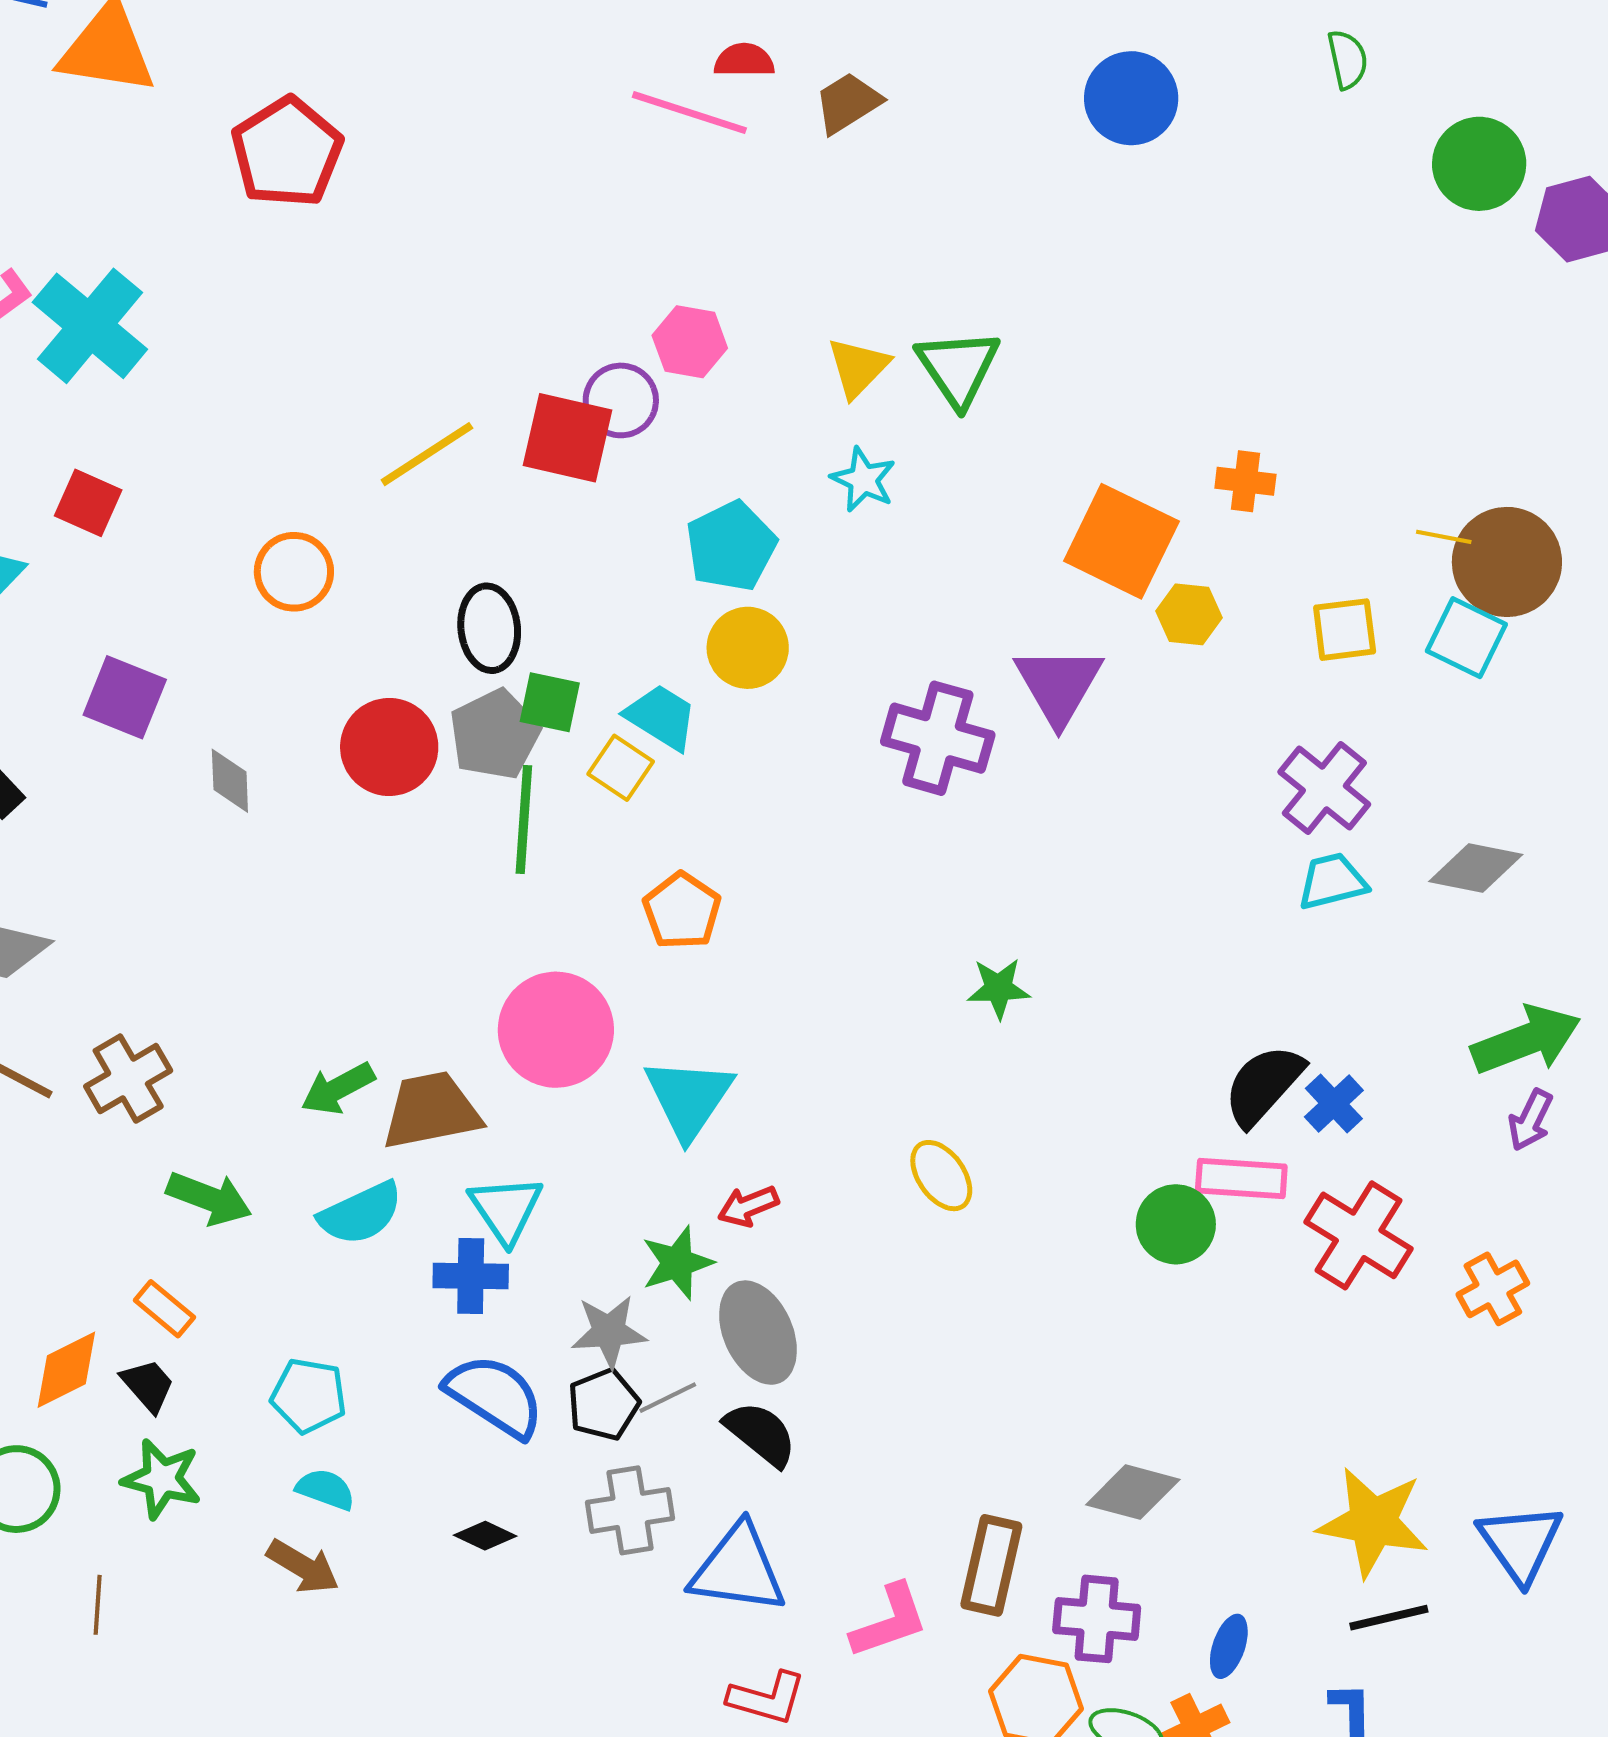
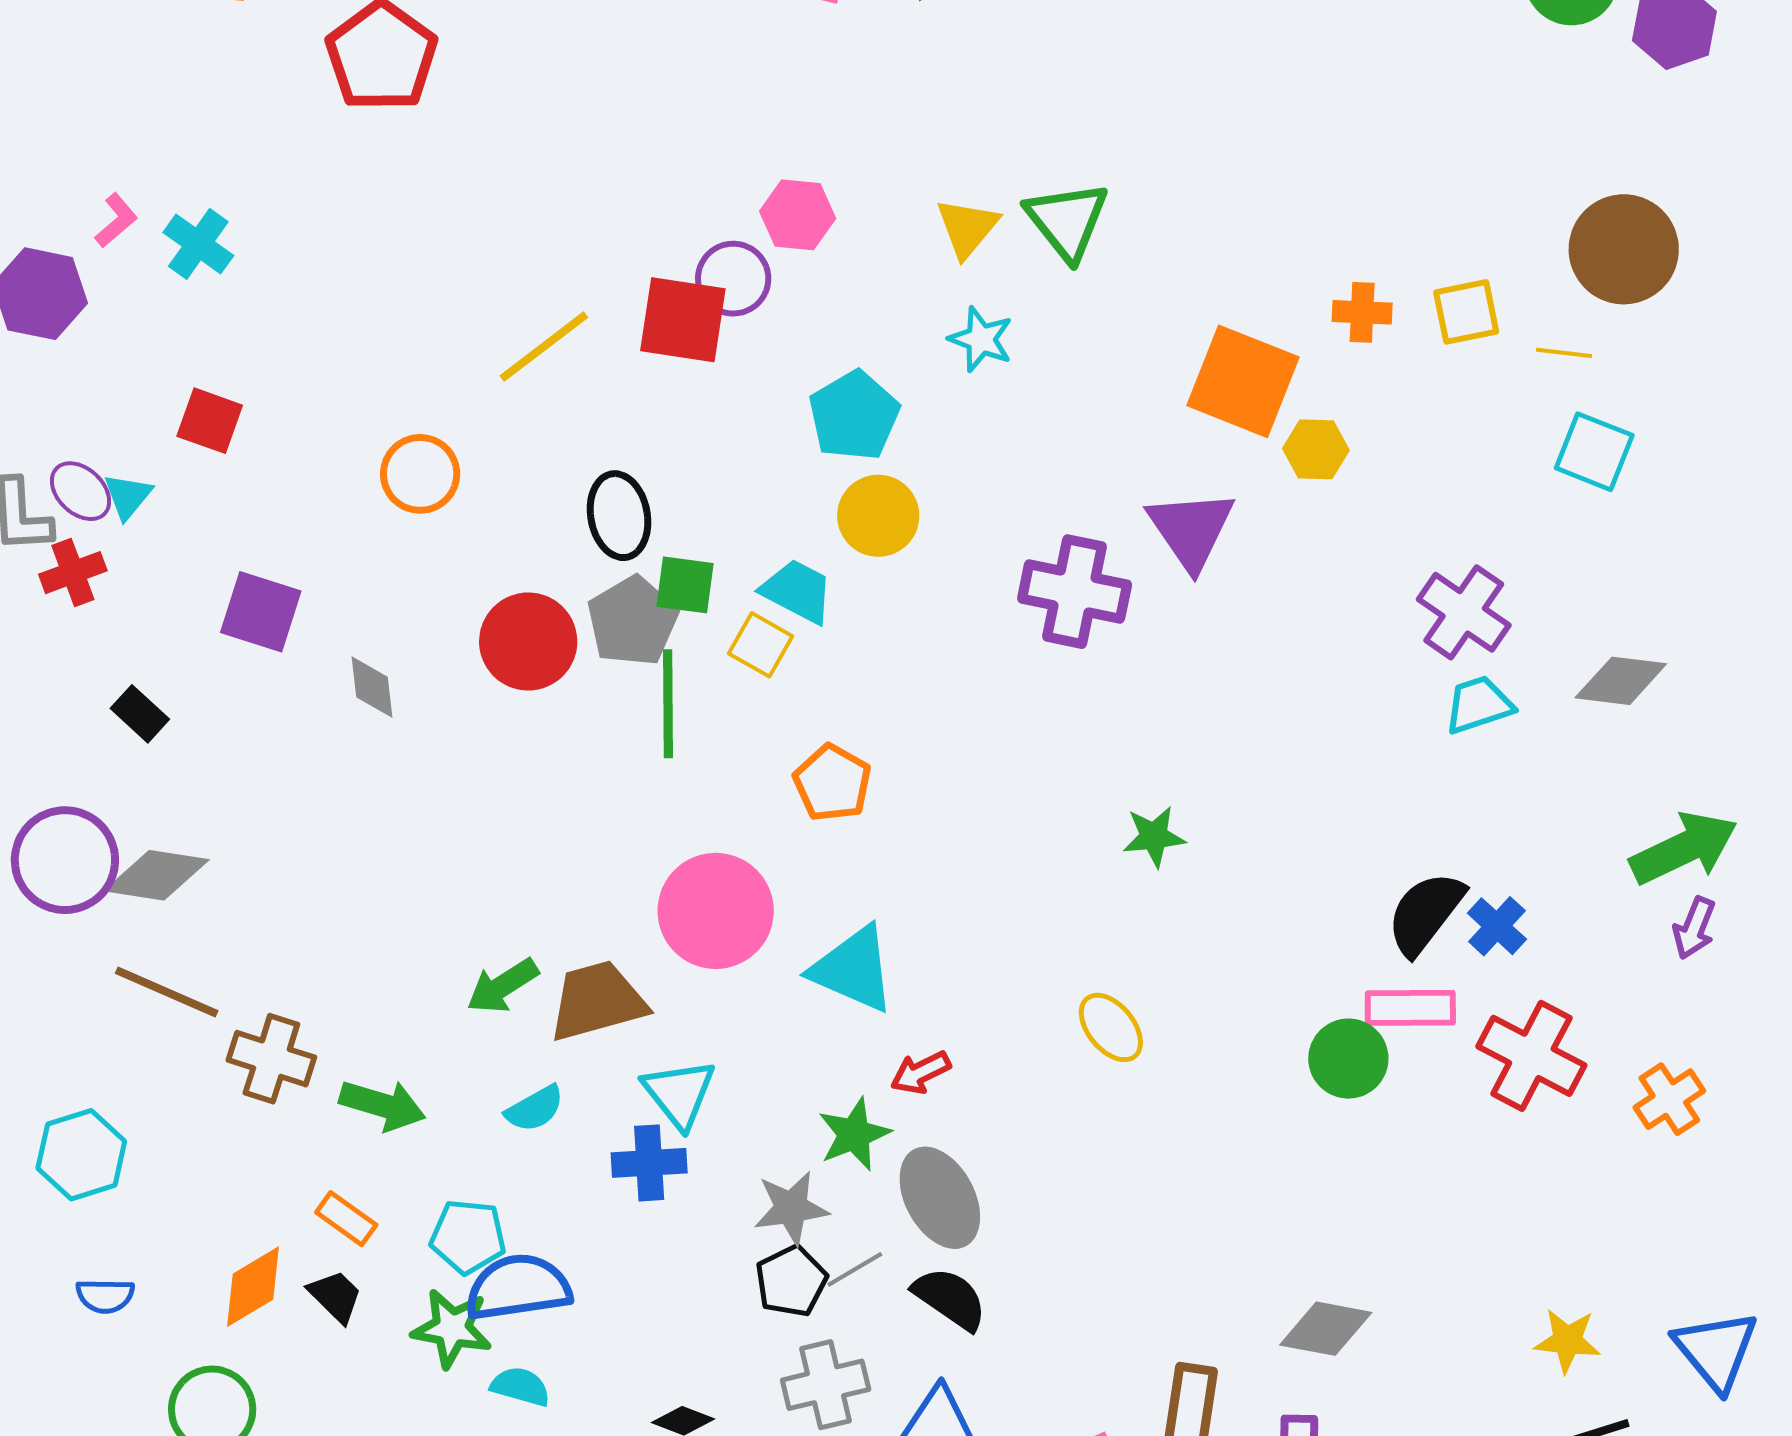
cyan cross: (90, 326) -> (198, 244), size x0.6
brown circle: (1507, 562) -> (1624, 249), moved
yellow square: (1345, 630) -> (1466, 312), moved
brown cross: (128, 1079) -> (271, 1059), moved, turned -38
cyan triangle: (689, 1098) -> (853, 969), turned -36
cyan semicircle: (361, 1213) -> (535, 1109), size x0.7
cyan pentagon: (309, 1396) -> (468, 1237), moved
blue semicircle: (495, 1396) -> (518, 1287), moved, turned -37
green star: (162, 1479) -> (452, 1328), moved
yellow star: (1373, 1522) -> (1567, 1341), size x0.6

